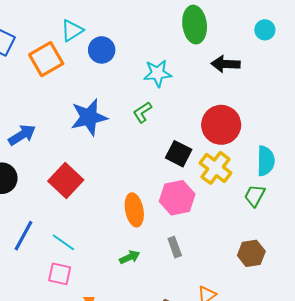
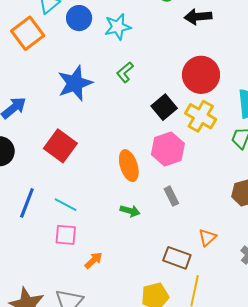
cyan star: (158, 73) -> (118, 27), moved
black square: (179, 154) -> (164, 107), turned 30
green arrow: (130, 257) -> (130, 211), turned 48

